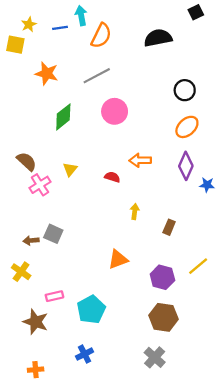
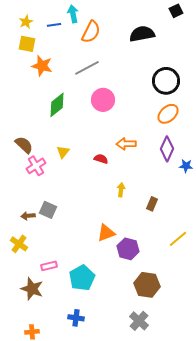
yellow square: (15, 45) -> (27, 44), moved
black circle: (185, 90) -> (166, 81), size x1.4
purple hexagon: (162, 277) -> (128, 249), moved
blue cross: (85, 354) -> (76, 318), turned 35

